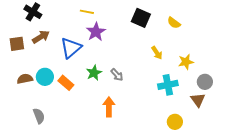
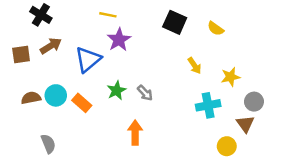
yellow circle: (175, 122) -> (227, 146), moved

